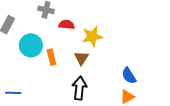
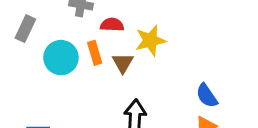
orange rectangle: (51, 57) -> (95, 53), moved
brown triangle: (81, 58) -> (123, 63), moved

